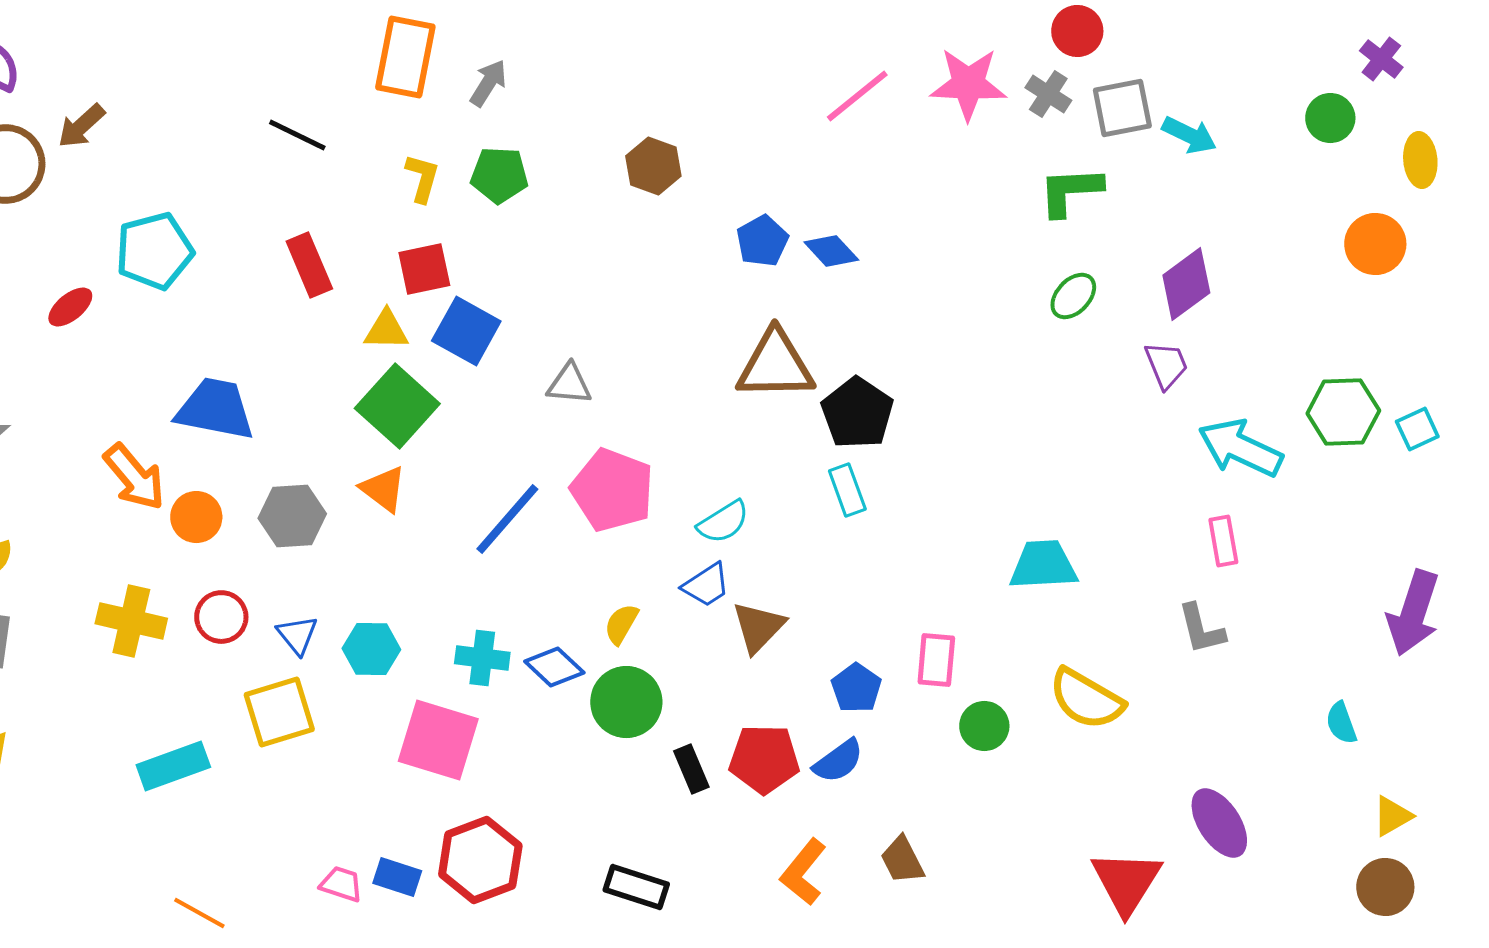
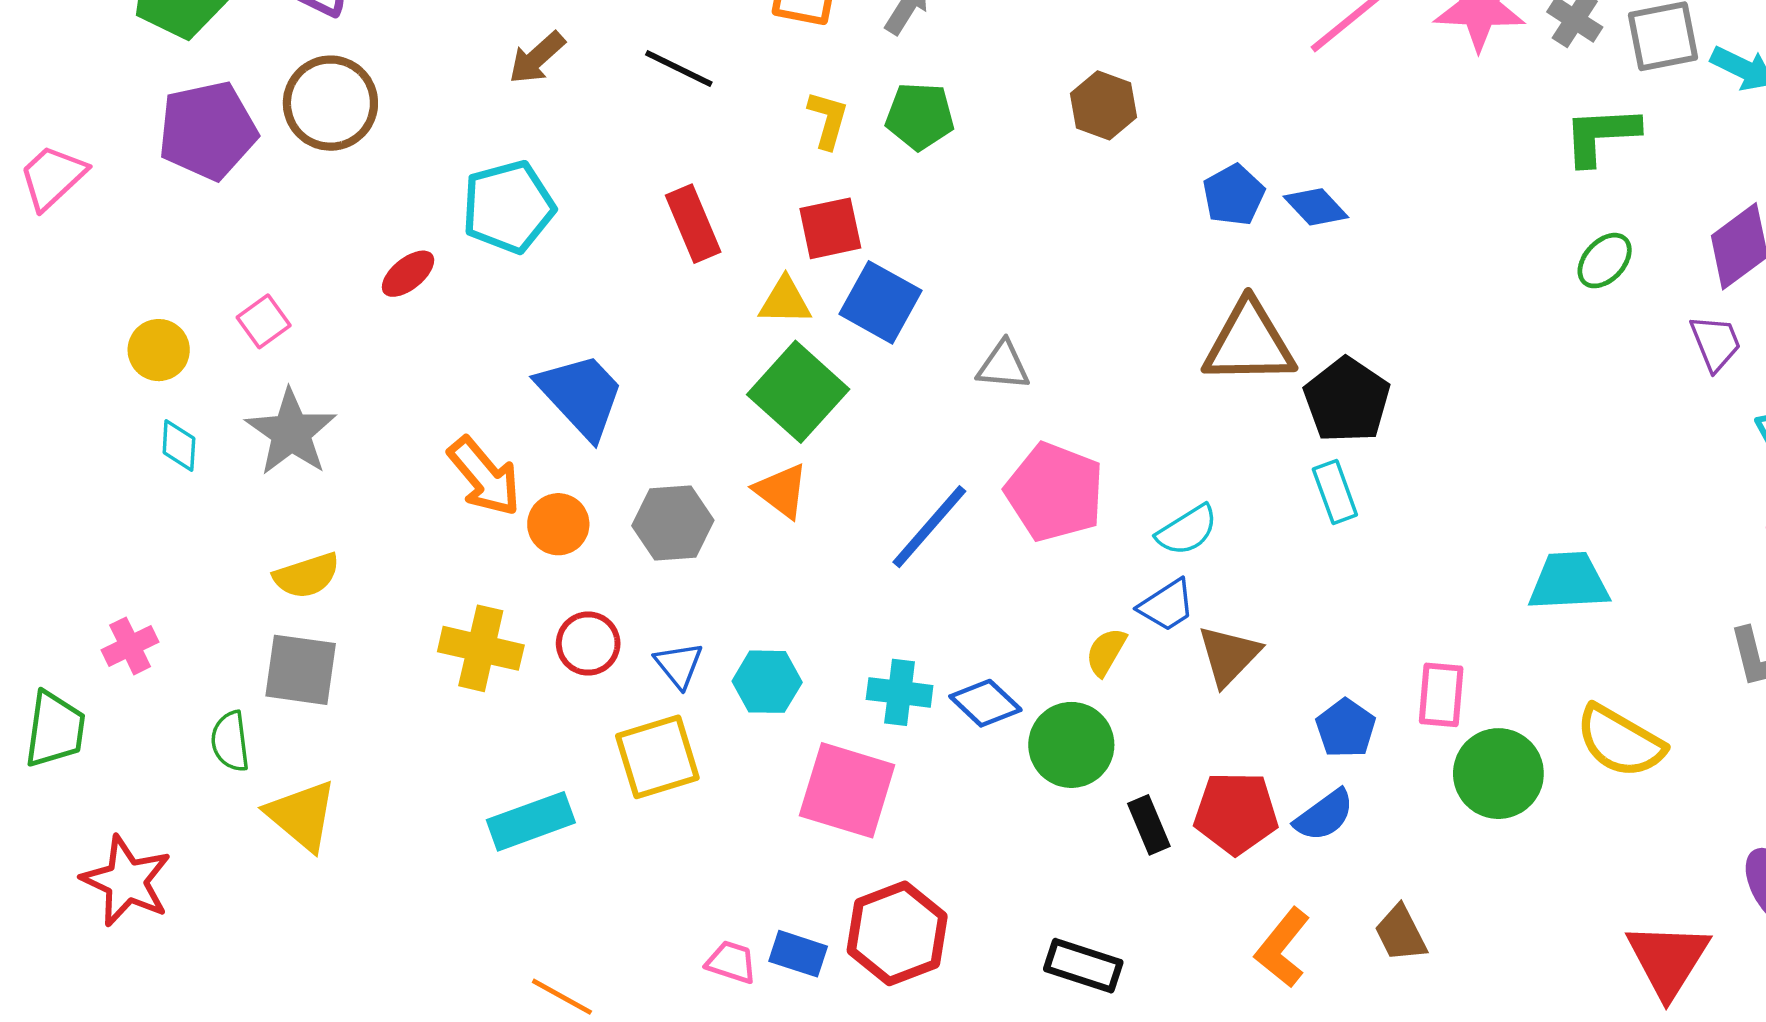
brown arrow: (81, 126) -> (537, 58), moved
blue trapezoid: (215, 409) -> (581, 395), turned 36
yellow semicircle: (621, 624) -> (1106, 652), moved
green circle: (984, 726) -> (1498, 774), size x1.5

